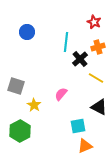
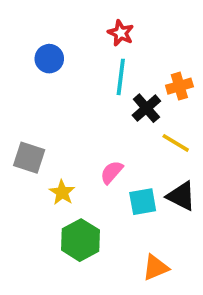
red star: (94, 22) -> (121, 33), moved
cyan square: (78, 126) -> (143, 202), moved
green hexagon: (20, 131) -> (80, 240), moved

